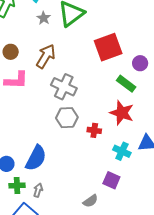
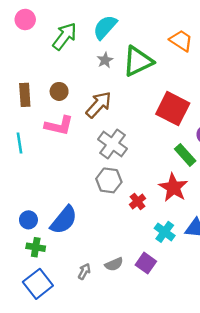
red square: (108, 47) -> (173, 109), turned 36
red cross: (94, 130) -> (138, 201), turned 32
gray arrow: (38, 190) -> (84, 271), moved
gray semicircle: (90, 201) -> (114, 264), moved

